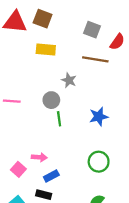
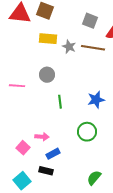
gray star: (69, 80) -> (69, 47), moved
gray circle: (51, 100) -> (47, 75), moved
green circle: (99, 162) -> (87, 132), moved

